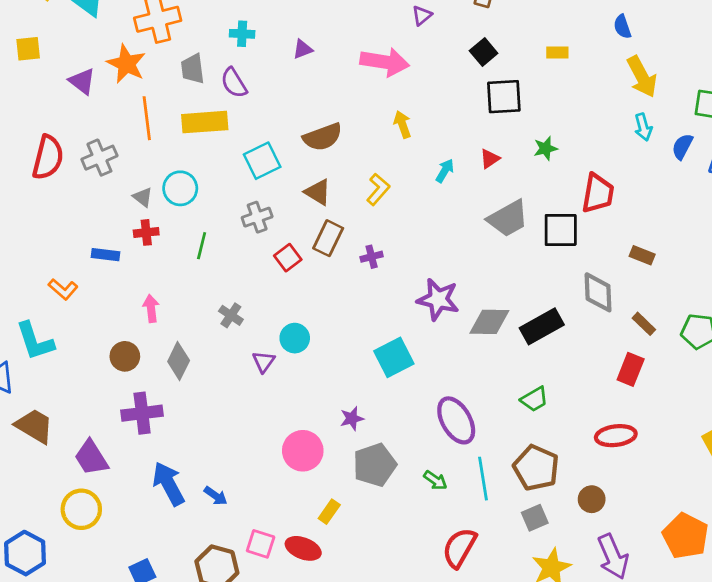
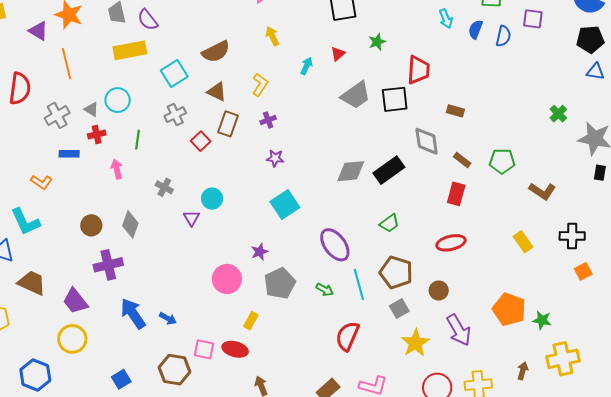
orange line: (147, 118) -> (66, 64), moved
gray cross: (99, 158) -> (57, 115), moved
purple cross: (372, 257) -> (268, 120), moved
purple star: (438, 299) -> (275, 158), moved, size x0.6
pink arrow: (151, 308) -> (117, 169), moved

